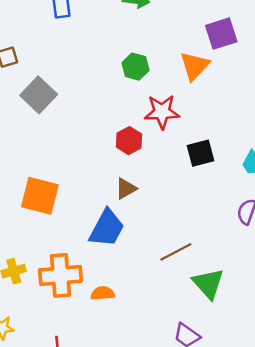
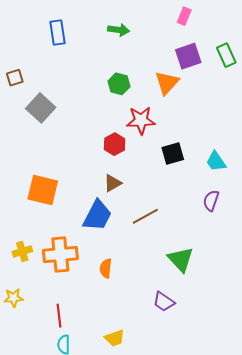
brown line: (176, 252) -> (145, 216), moved
orange semicircle: (103, 293) -> (106, 268), moved, turned -78

